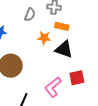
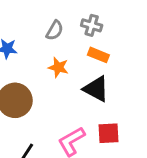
orange star: (44, 38) -> (58, 67), moved

